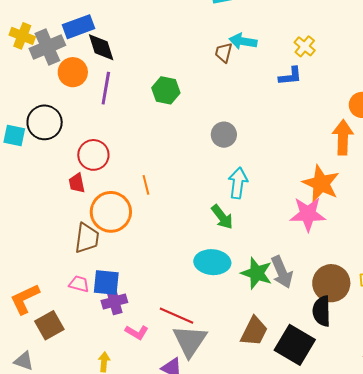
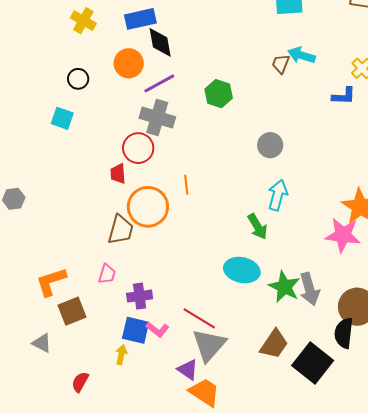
gray cross: (47, 47) -> (157, 117), moved, turned 32
purple line: (106, 88) -> (159, 83), turned 44
black circle: (45, 122) -> (78, 79), moved, size x0.6
blue square: (106, 283) -> (136, 330), moved
pink trapezoid: (79, 284) -> (107, 274), turned 85

